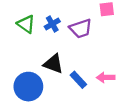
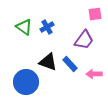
purple trapezoid: (81, 29) -> (84, 40), moved, turned -35
blue rectangle: (78, 80) -> (70, 64), moved

